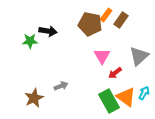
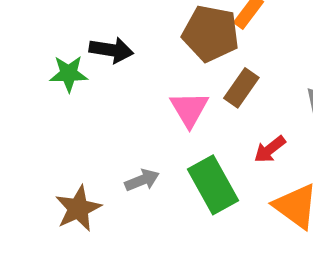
brown rectangle: (121, 20) -> (241, 88), moved
pink triangle: (102, 56) -> (189, 109), moved
green rectangle: (109, 101) -> (213, 185), moved

